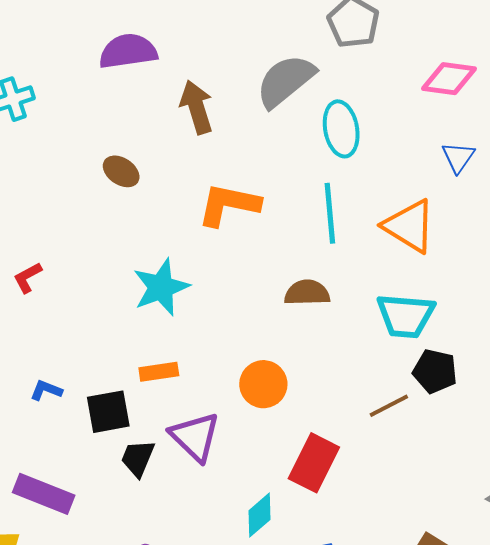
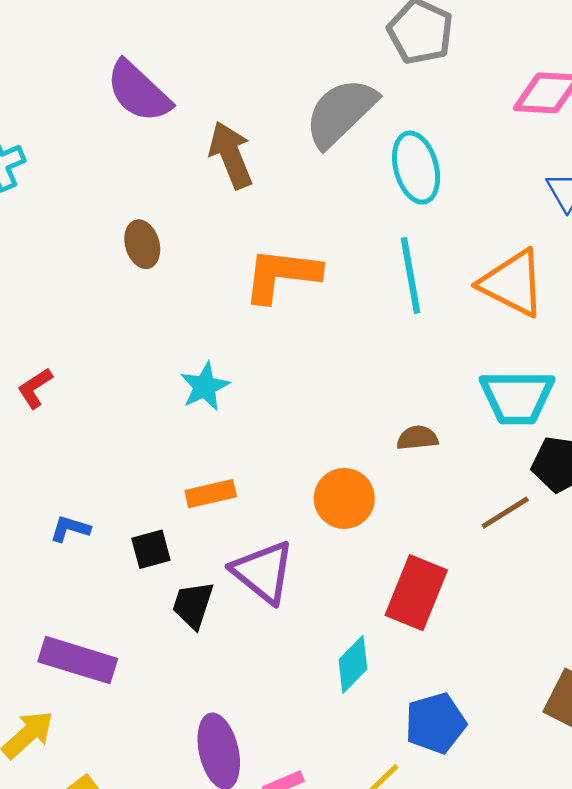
purple semicircle: (128, 51) -> (139, 92), turned -124
brown ellipse: (121, 171) -> (142, 244), turned 45
cyan star: (161, 287) -> (205, 386), size x0.7
brown semicircle: (307, 293) -> (417, 438), moved, size x0.7
black square: (108, 412) -> (151, 549), size x0.7

